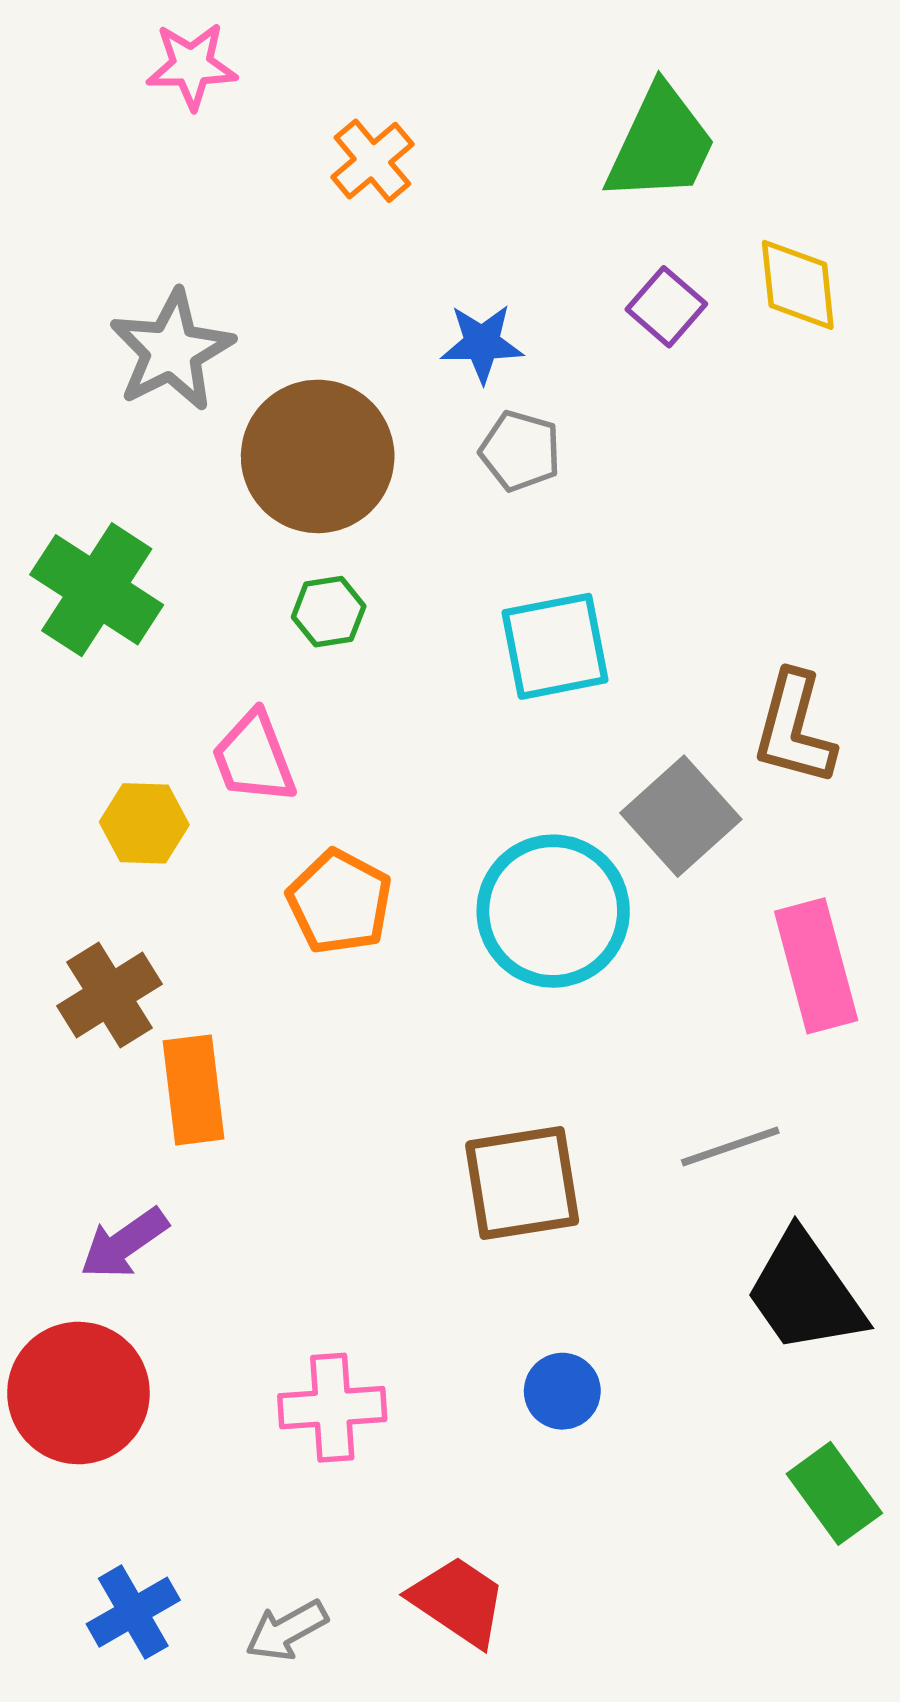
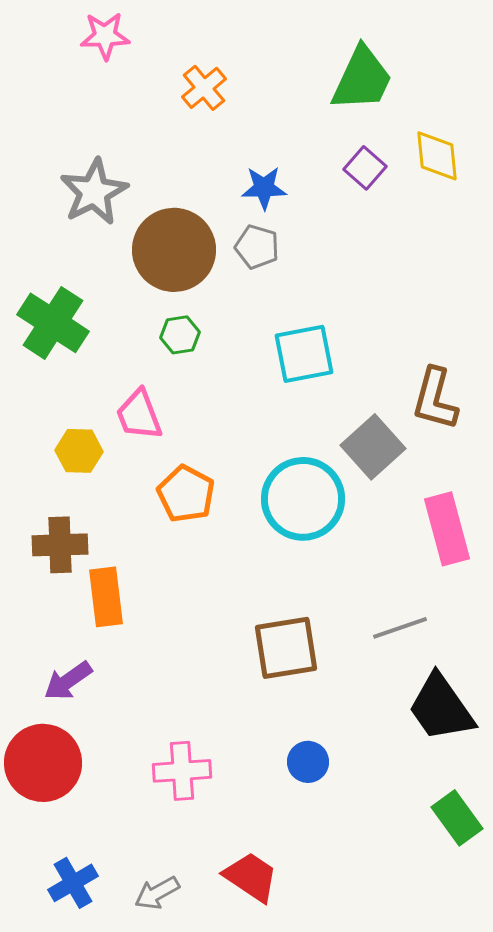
gray pentagon: (520, 451) -> (257, 247), moved
brown cross: (110, 995) -> (60, 545), turned 30

